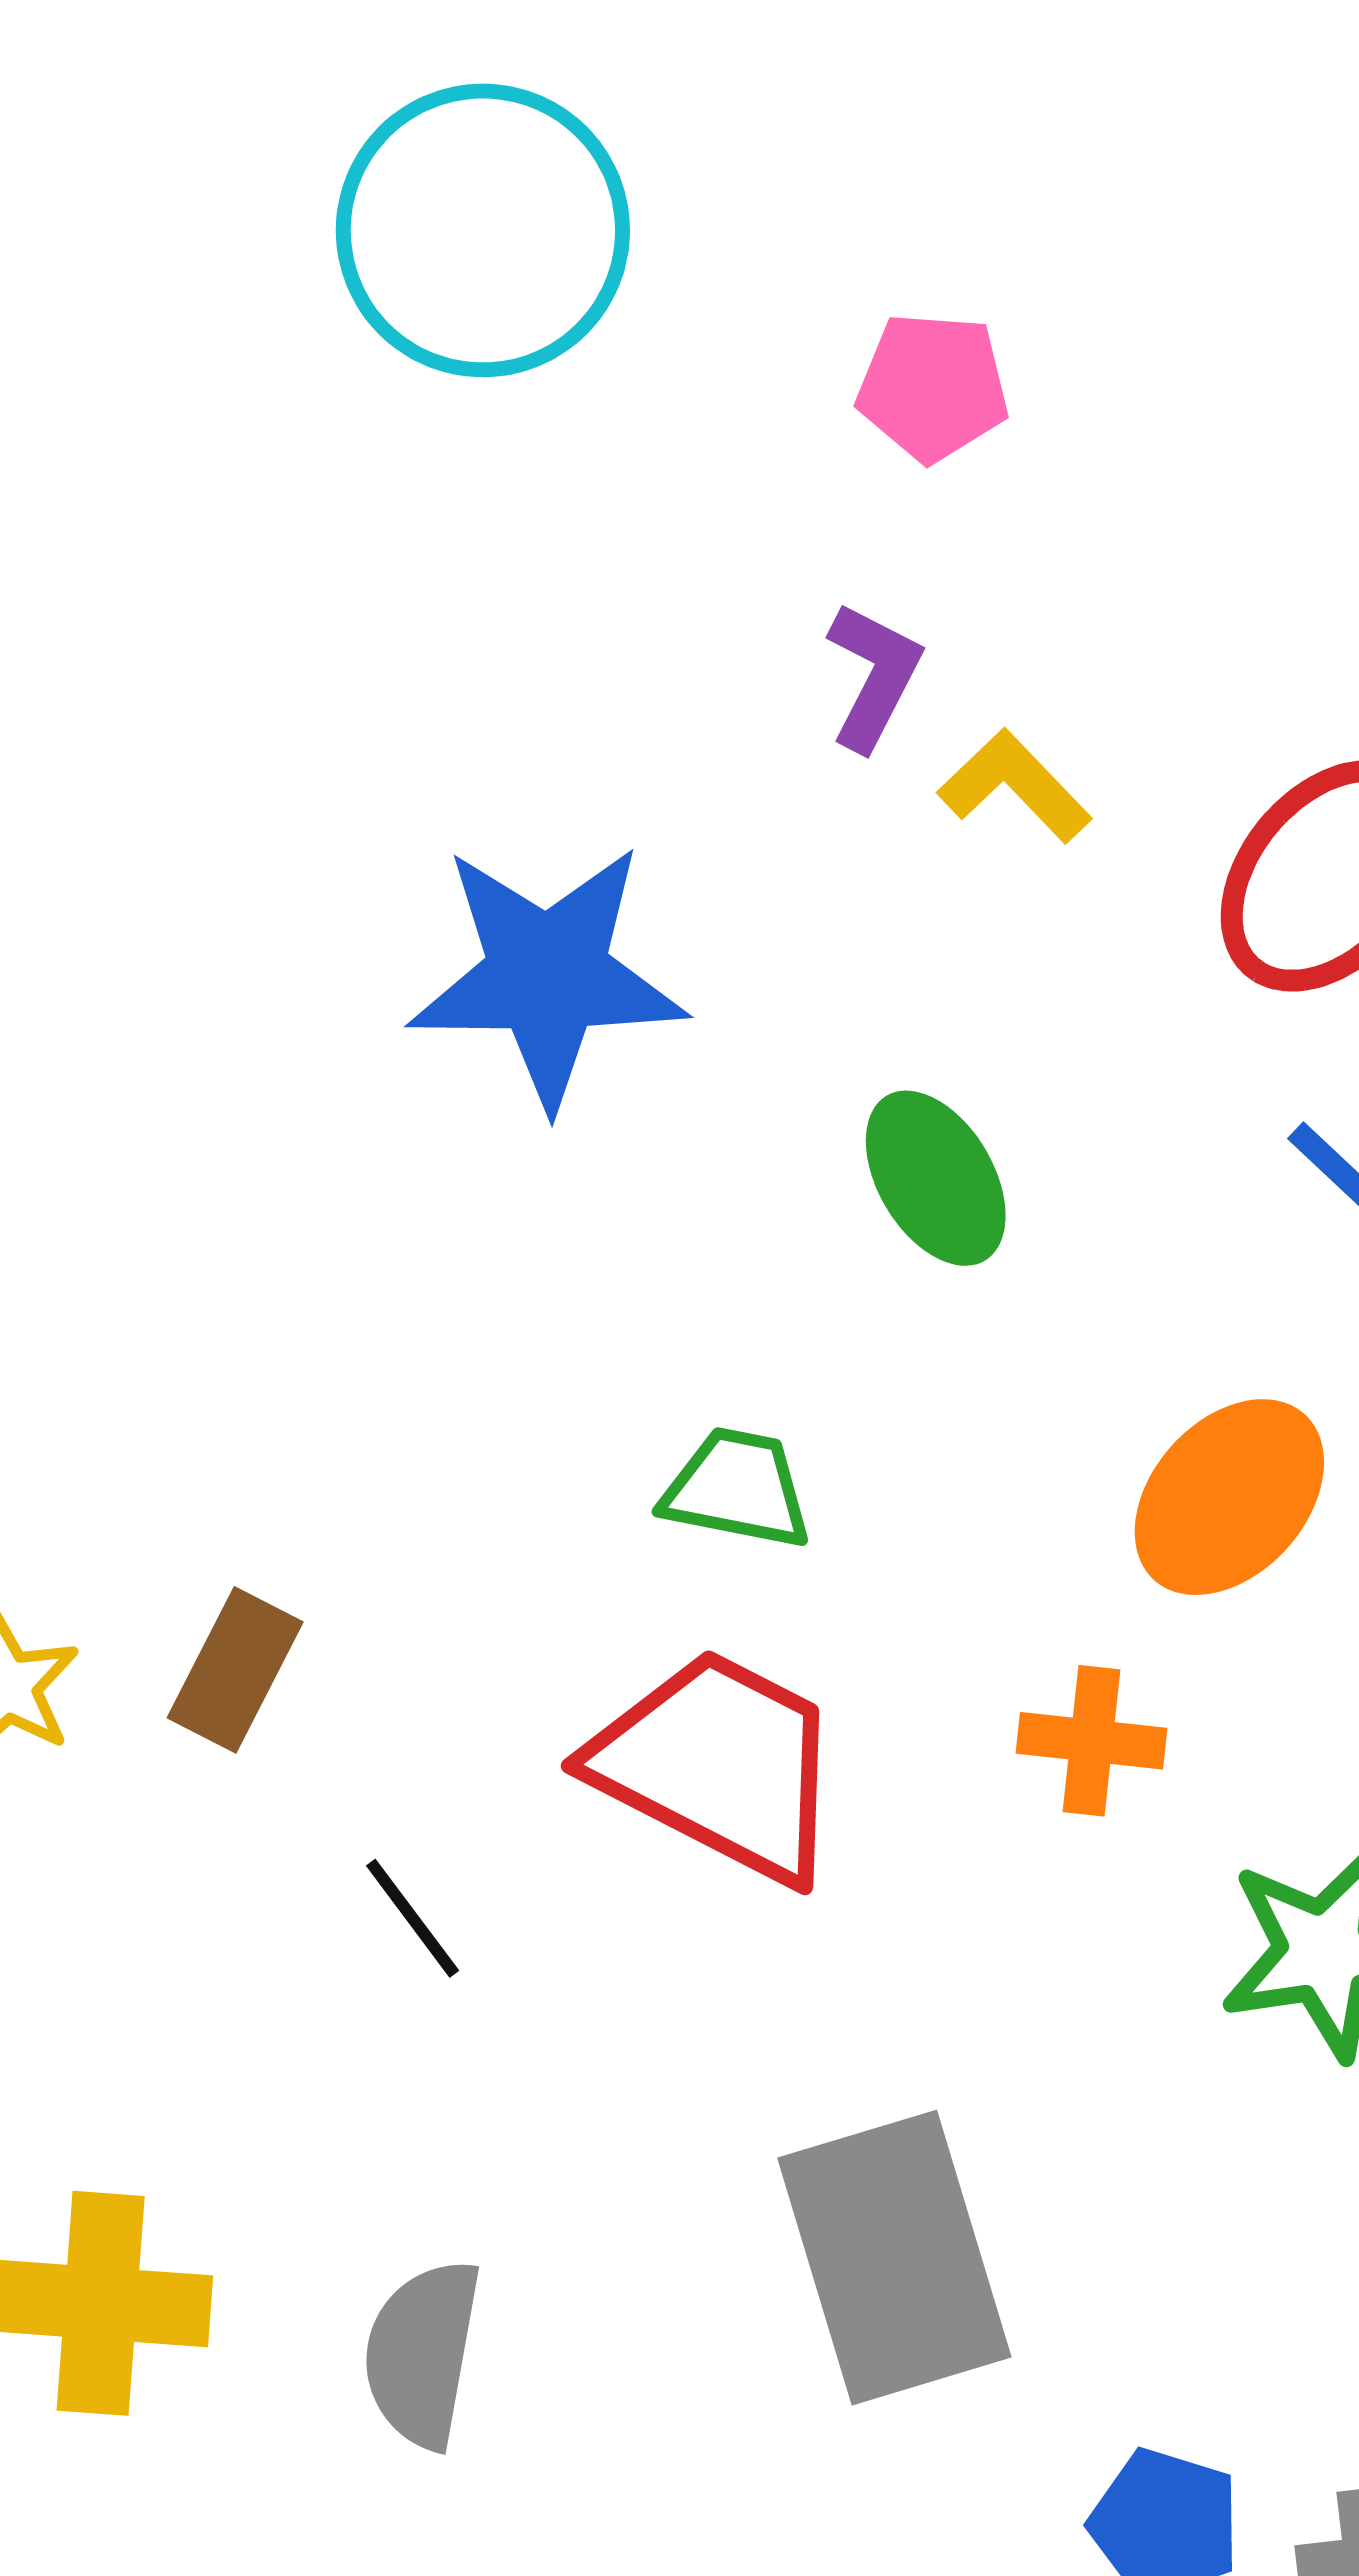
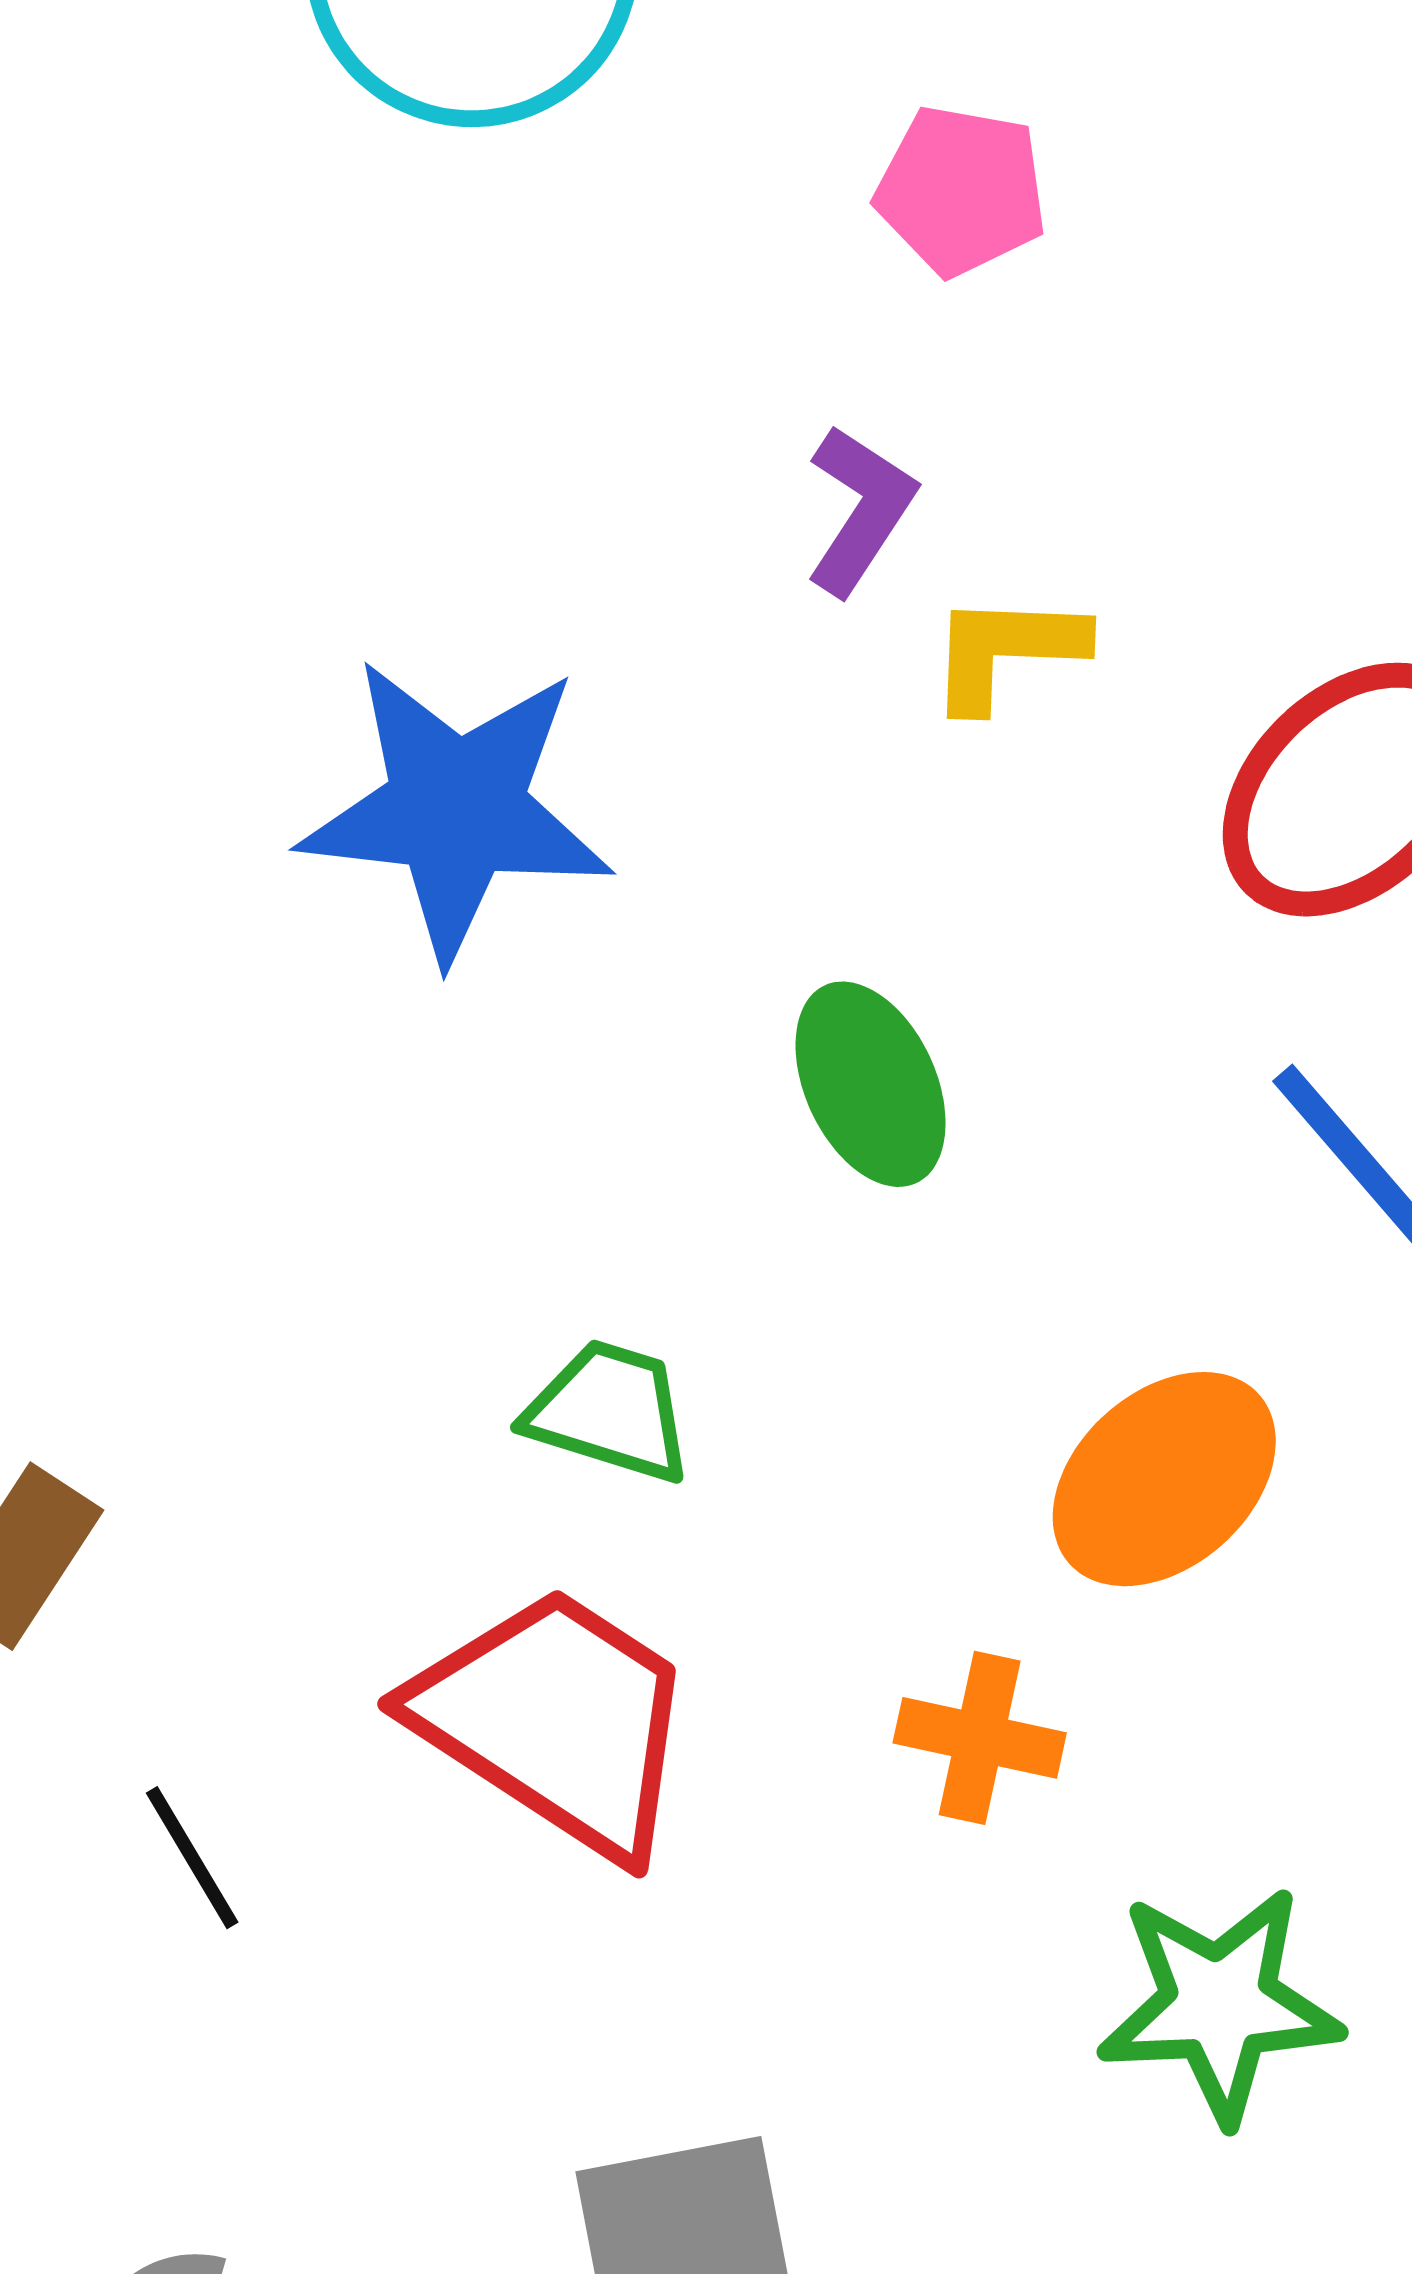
yellow L-shape: (1015, 786) -> (1006, 651), turned -50

